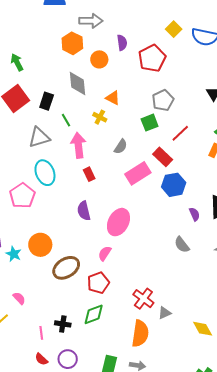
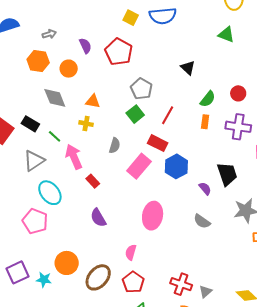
gray arrow: (91, 21) -> (49, 34), size x0.6
black rectangle: (47, 101) -> (30, 124), turned -60
pink ellipse: (118, 222) -> (153, 216), moved

